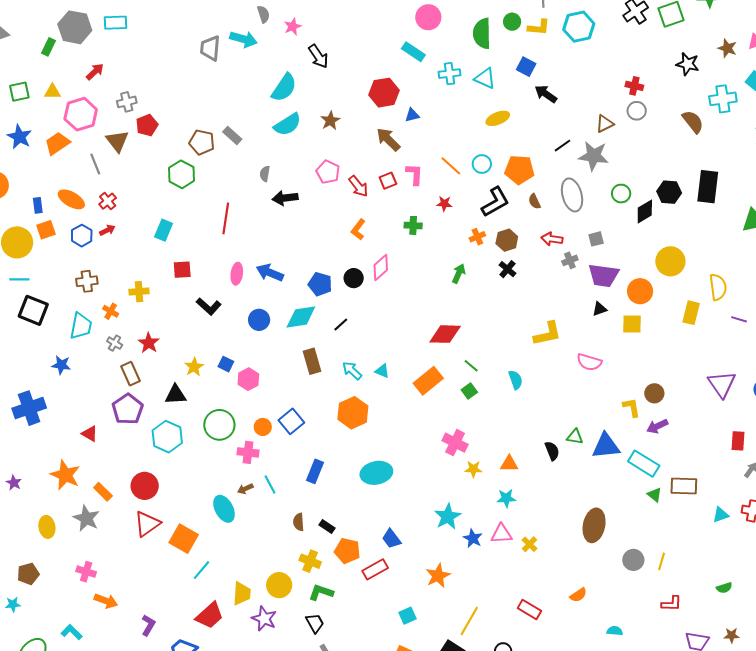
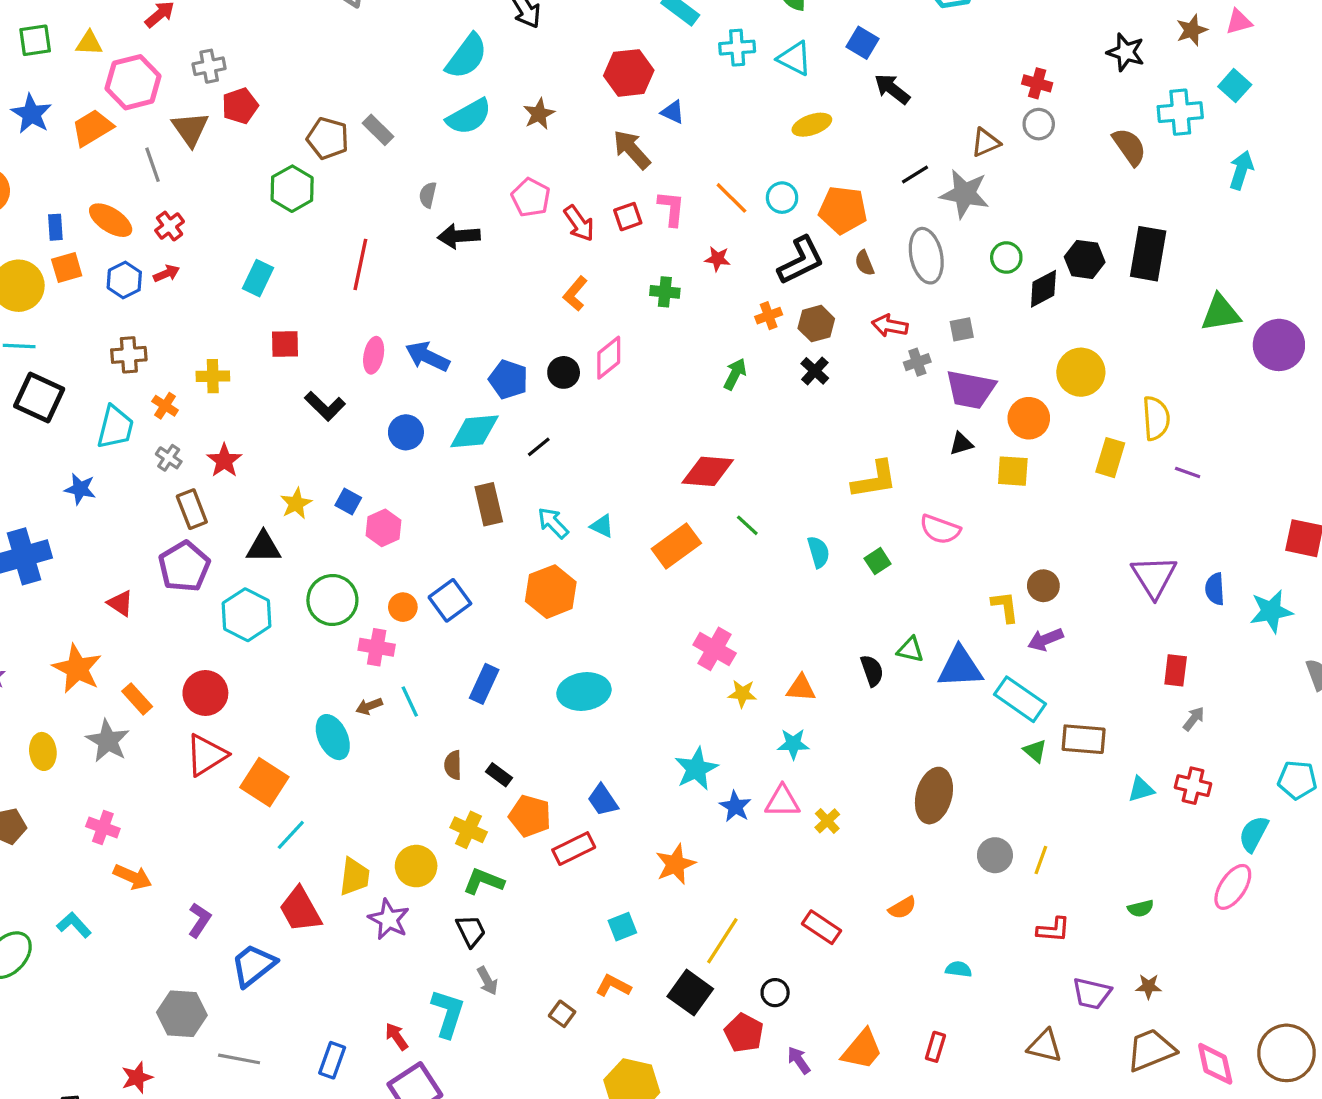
brown star: (727, 48) -> (1192, 30), turned 30
blue triangle: (412, 115) -> (673, 112), turned 35
green square: (469, 391) -> (878, 561), moved
red trapezoid: (210, 616) -> (300, 910), turned 100

